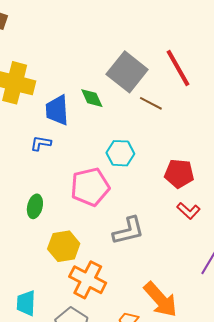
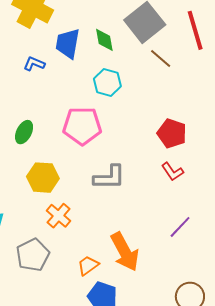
blue L-shape: (41, 143) -> (34, 64), moved
cyan hexagon: (120, 153) -> (107, 82), moved
orange cross: (88, 280) -> (59, 216), size x0.7

